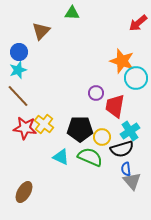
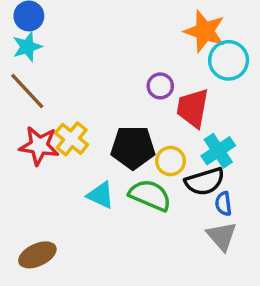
blue semicircle: (126, 169) -> (223, 204), moved
brown ellipse: (24, 192) -> (37, 255), turned 35

